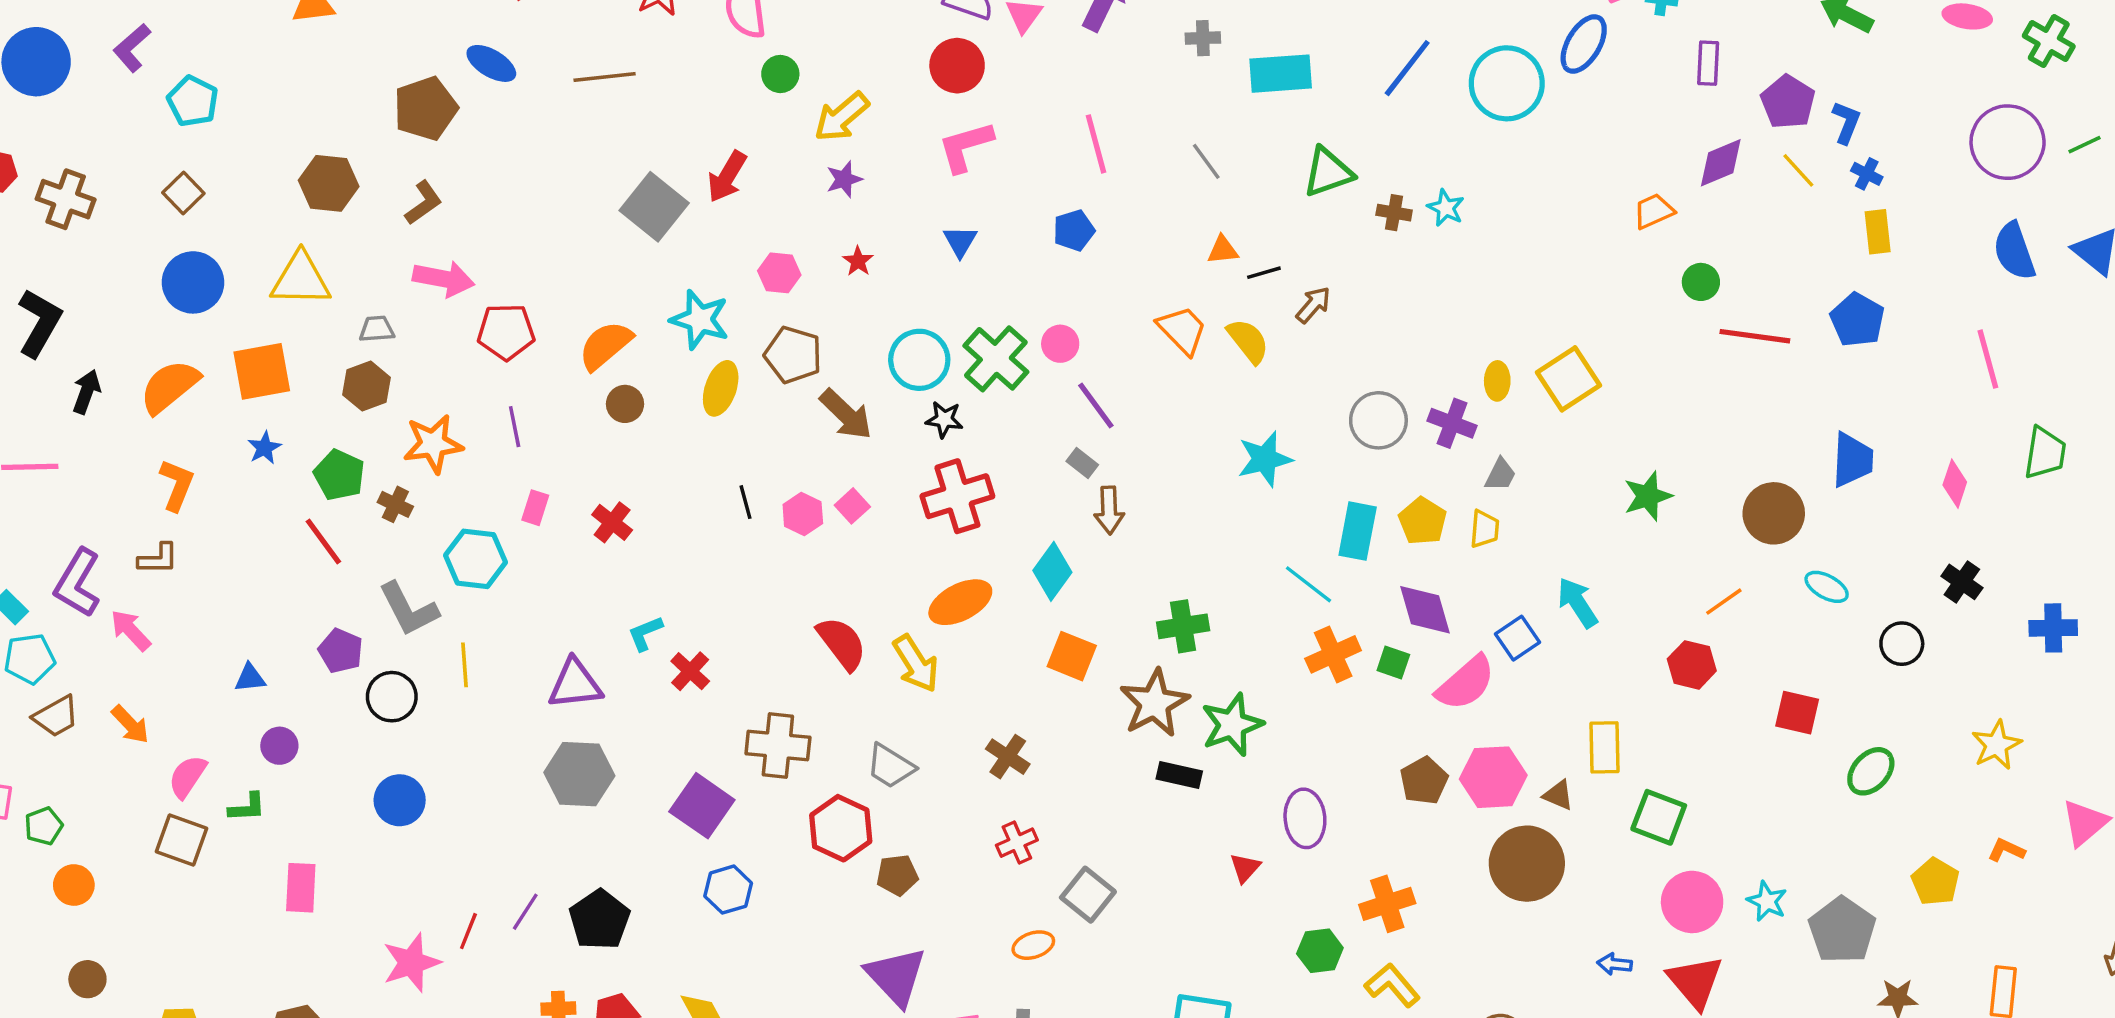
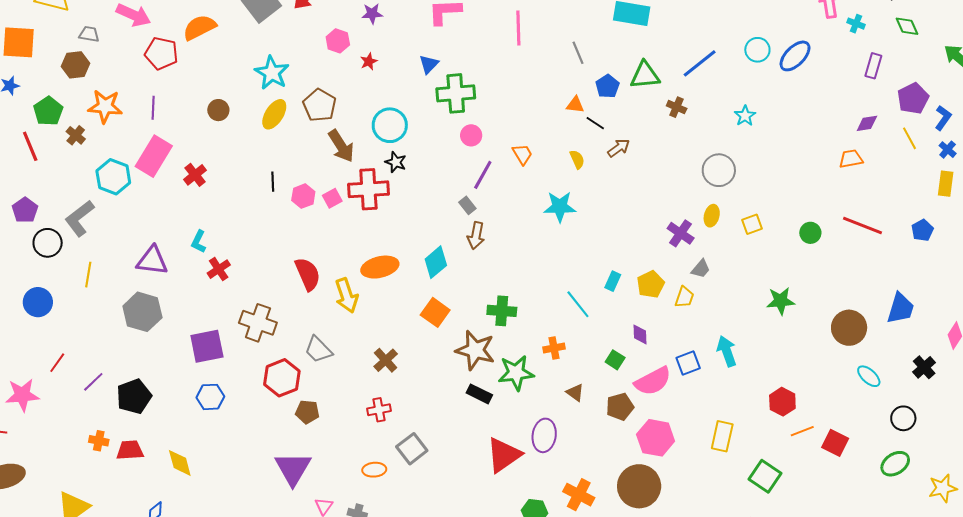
blue ellipse: (1584, 44) -> (795, 56), moved
blue line: (1407, 68) -> (700, 63), moved
cyan circle: (1507, 83) -> (757, 50), size x0.6
purple diamond: (1721, 163) -> (867, 123), size x0.7
cyan star: (1446, 208) -> (745, 116), moved
orange trapezoid: (1654, 211) -> (851, 159), moved
blue pentagon: (1074, 230) -> (607, 86), moved, turned -30
pink hexagon: (779, 273) -> (338, 41), moved
black line: (1264, 273) -> (595, 123), turned 36
green circle: (1701, 282) -> (810, 233), moved
blue pentagon: (1857, 320) -> (922, 230), size x0.7
orange trapezoid: (1182, 330) -> (522, 154), moved, size x0.7
yellow semicircle: (1248, 341) -> (577, 159), size x0.7
orange semicircle: (605, 345) -> (199, 27), moved
green cross: (996, 359) -> (456, 93), moved, turned 30
yellow square: (1568, 379) -> (752, 224), size x0.6
purple line: (1096, 405) -> (483, 175), turned 52
gray circle: (1378, 420) -> (719, 170), moved
cyan star: (1265, 459) -> (560, 207), moved
red cross: (957, 496) -> (368, 189), moved
pink rectangle: (535, 508) -> (154, 156), size x2.0
cyan rectangle: (1358, 531) -> (613, 281), size x0.6
black cross: (1962, 582) -> (924, 367), moved
orange line: (1724, 602) -> (802, 431), moved
gray L-shape: (409, 609) -> (79, 218), moved, turned 66
purple diamond: (1425, 610) -> (640, 334), size x0.6
cyan L-shape: (645, 633) -> (199, 242), turned -55
orange cross: (1333, 654) -> (554, 348), moved, size x0.7
yellow line: (464, 665) -> (88, 275), moved
brown star: (1154, 703) -> (475, 350), turned 30
green ellipse: (1871, 771) -> (895, 464), moved
brown pentagon: (1424, 781) -> (620, 407), moved
brown triangle: (1558, 795) -> (575, 393), moved
purple square: (702, 806) -> (207, 346), turned 30
green square: (1659, 817) -> (765, 476), moved
brown circle: (1527, 864) -> (639, 486), moved
red triangle: (1245, 868) -> (504, 455), size x2.0
orange cross: (1387, 904) -> (579, 495), turned 32
red line: (468, 931) -> (57, 363), moved

